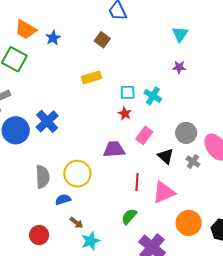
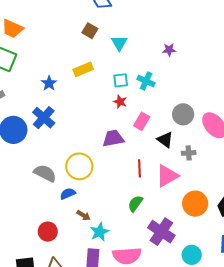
cyan triangle: (180, 34) -> (119, 43), moved
blue star: (53, 38) -> (49, 83), moved
gray cross: (193, 162) -> (189, 153), moved, turned -32
gray semicircle: (43, 177) -> (45, 173), turned -55

